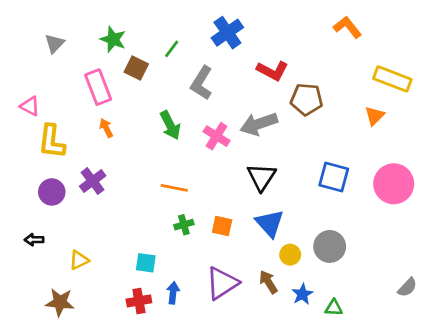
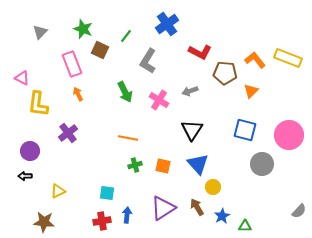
orange L-shape: (347, 27) -> (255, 60), moved
orange triangle: (375, 116) -> (251, 91), moved
gray arrow: (259, 124) -> (190, 91), size x0.6
purple circle: (52, 192) -> (30, 151), moved
gray circle: (330, 246) -> (262, 164), moved

